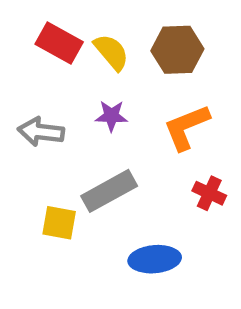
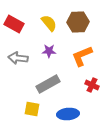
red rectangle: (59, 43) -> (14, 24), moved
yellow square: (59, 223) -> (32, 109), moved

